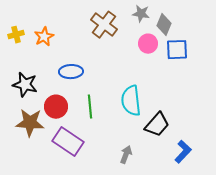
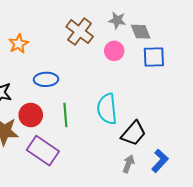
gray diamond: (164, 25) -> (141, 32), turned -45
pink circle: (148, 44) -> (114, 51), moved
gray arrow: (126, 155) -> (128, 164), moved

